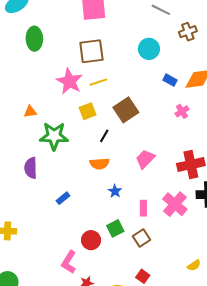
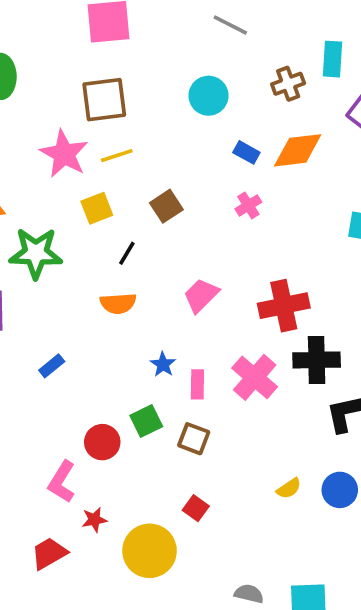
brown cross: (188, 32) -> (288, 84), moved
brown square: (126, 110) -> (166, 206), size x0.7
pink cross: (182, 111) -> (248, 205), moved
blue star: (115, 191) -> (163, 364), moved
brown square: (141, 238) -> (194, 439), turned -36

